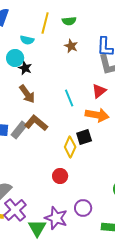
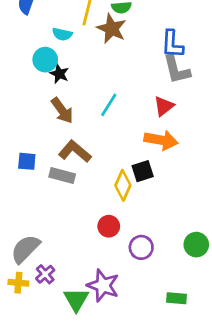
brown star: (71, 46) -> (112, 29), moved, size x1.5
cyan line: (69, 98) -> (109, 105), moved, turned 54
gray rectangle: (19, 130) -> (62, 175), moved, turned 66
purple circle: (83, 208) -> (141, 247), moved
purple cross: (15, 210) -> (45, 274), size x0.6

